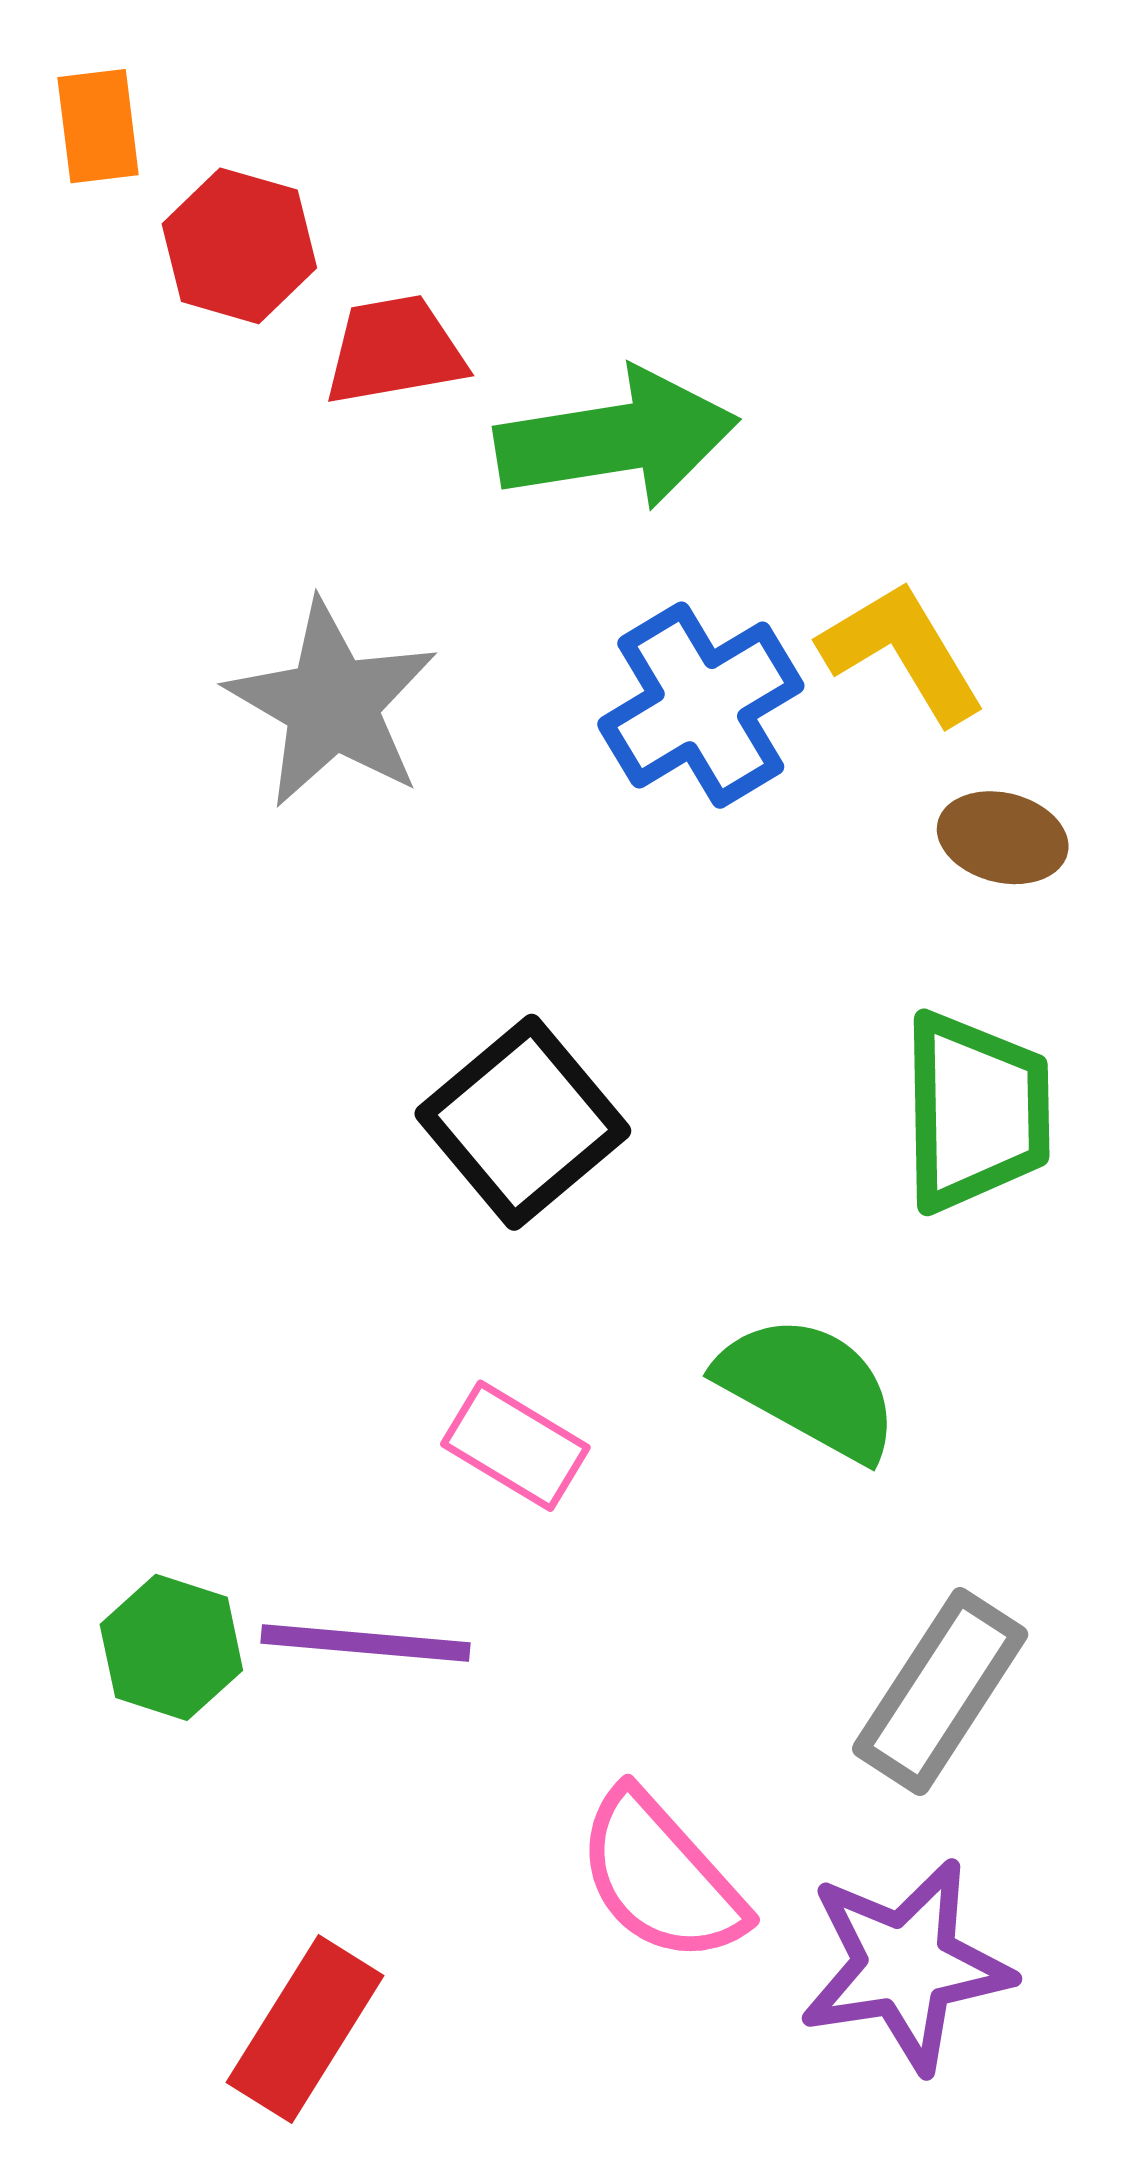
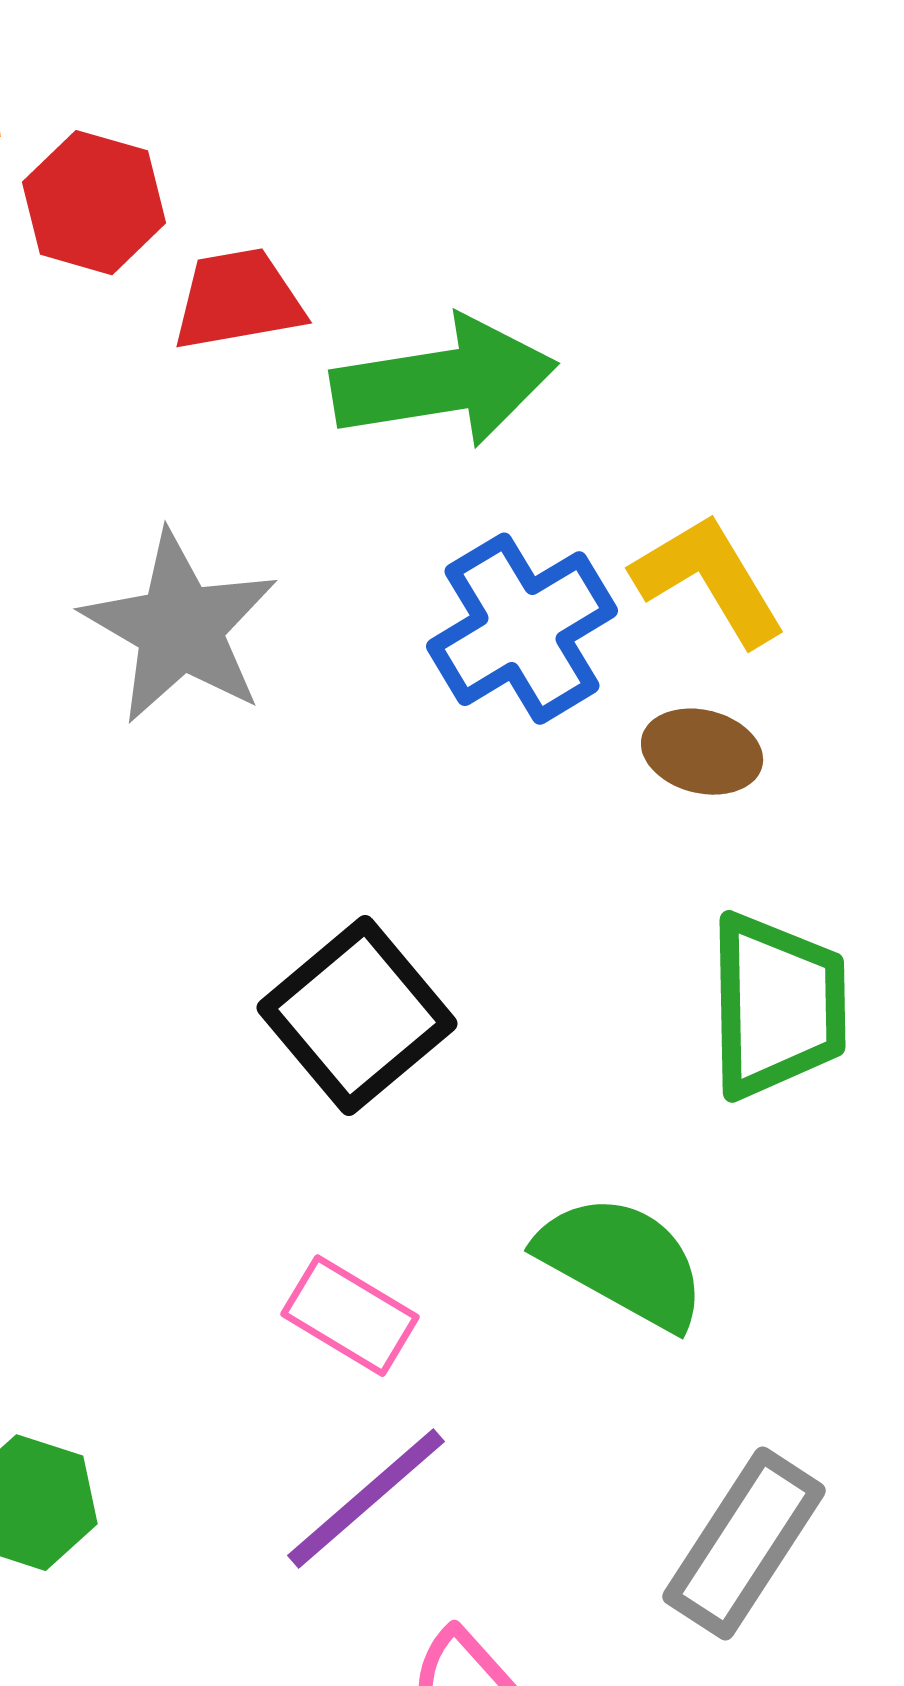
brown ellipse: (1003, 838) -> (702, 752), moved
purple line: (365, 1643) -> (366, 1499), moved, turned -46

